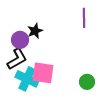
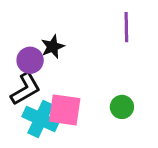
green circle: (87, 82) -> (122, 107), moved

